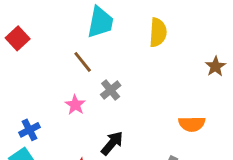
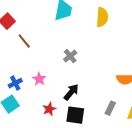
brown line: (83, 62) -> (24, 41), moved
pink star: (75, 105) -> (39, 79), moved

